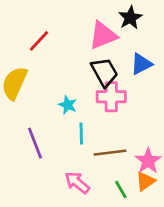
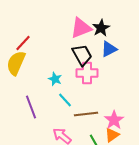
black star: (130, 18) -> (101, 28), moved
red line: (39, 41) -> (23, 43), moved
cyan line: (81, 134) -> (65, 100), turned -42

